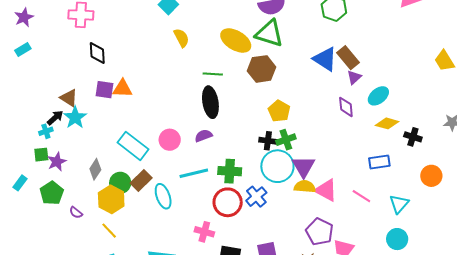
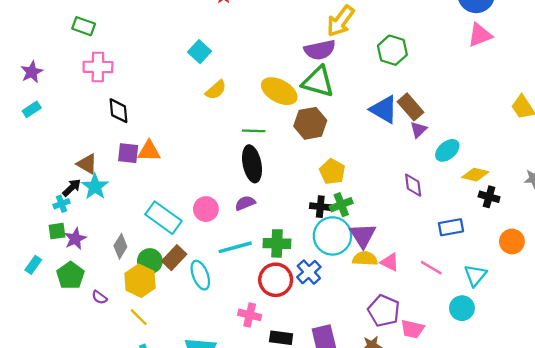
yellow semicircle: (181, 38) -> (216, 90), turned 78
purple diamond: (346, 107) -> (413, 185), moved
yellow diamond: (387, 123) -> (475, 175), moved
pink triangle: (326, 190) -> (390, 262), size x0.7
cyan circle: (397, 239) -> (462, 308), moved

